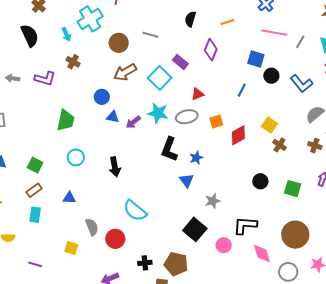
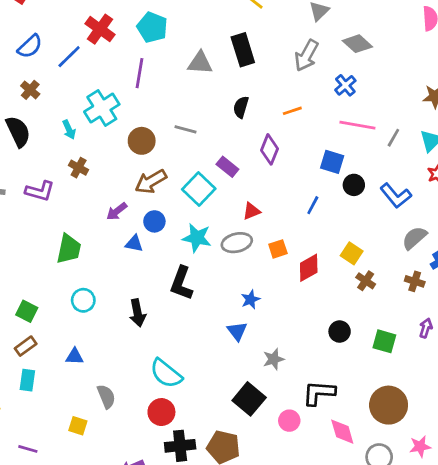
blue circle: (102, 97) -> (154, 221), moved
purple arrow: (133, 122) -> (117, 211), moved
black L-shape: (169, 149) -> (181, 283), moved
red circle: (115, 239) -> (161, 412), moved
black cross: (145, 263) -> (180, 446), size x1.5

